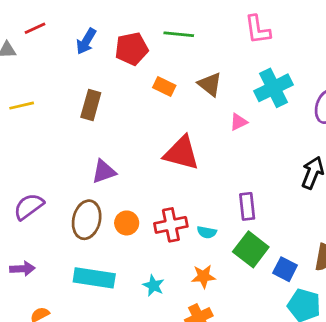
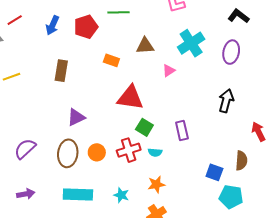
brown triangle: (210, 84) -> (145, 46), turned -36
orange rectangle: (164, 87) -> (111, 60), moved
green square: (251, 249) -> (144, 127), moved, size x0.7

